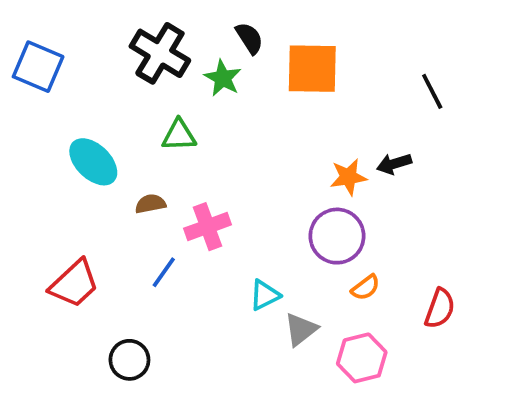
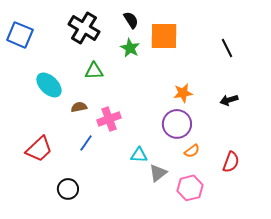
green star: (223, 78) -> (130, 48), moved
black arrow: (394, 164) -> (229, 100), moved
cyan triangle: (265, 295) -> (139, 155), turned 30

